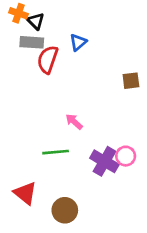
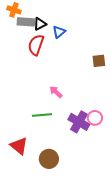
black triangle: (36, 21) -> (40, 24), moved, turned 48
gray rectangle: (32, 42) -> (26, 22), moved

